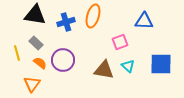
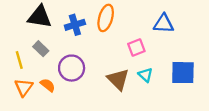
orange semicircle: (40, 63) -> (48, 85), moved
brown triangle: (104, 70) -> (118, 79), turned 35
orange triangle: (32, 84) -> (24, 87), moved

